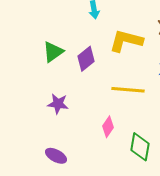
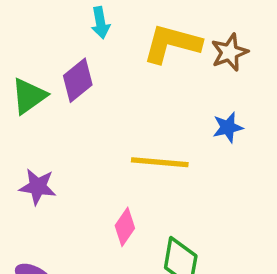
yellow L-shape: (126, 41) -> (172, 44), moved
purple diamond: (86, 59) -> (78, 80), moved

